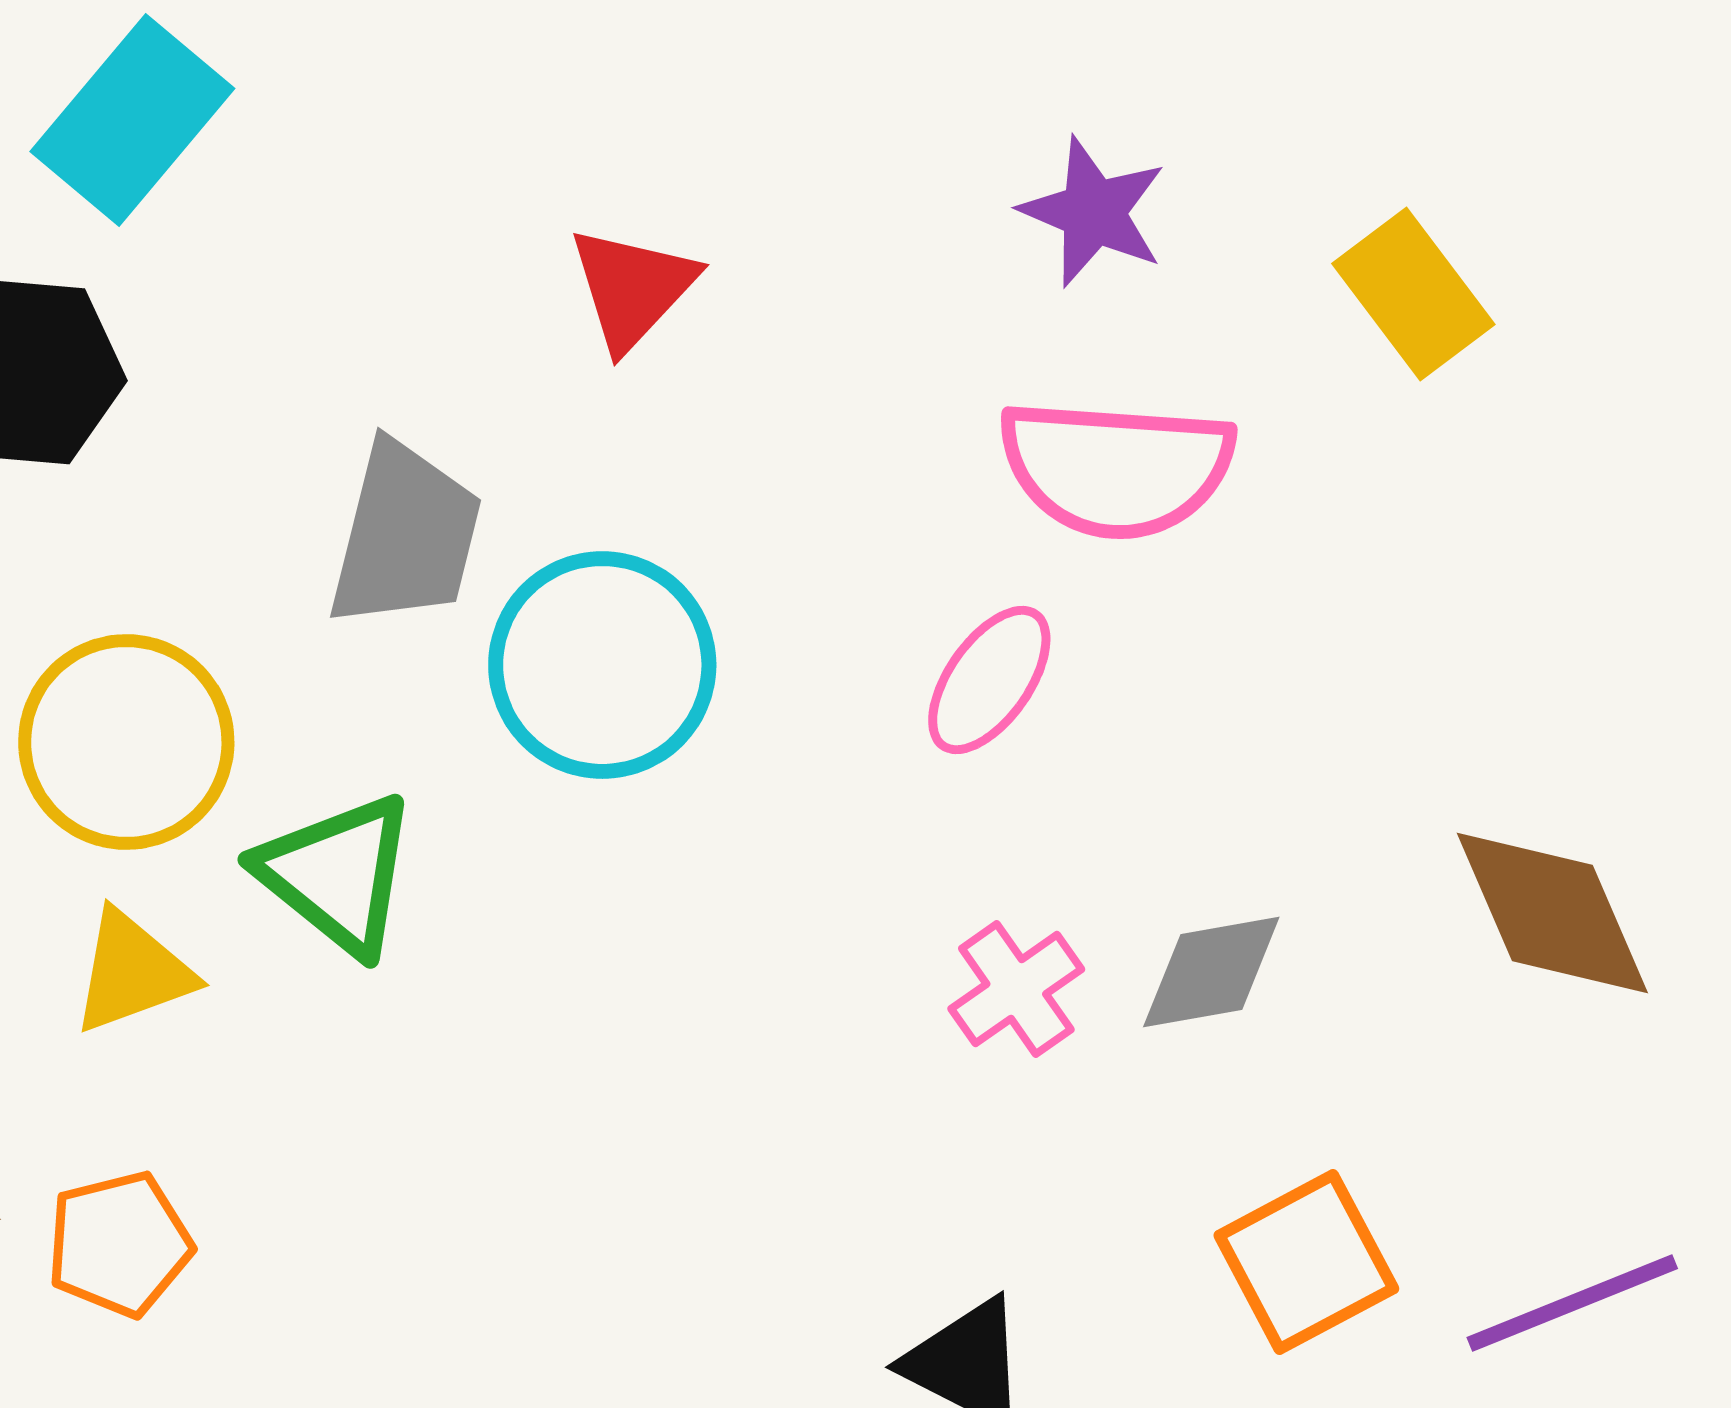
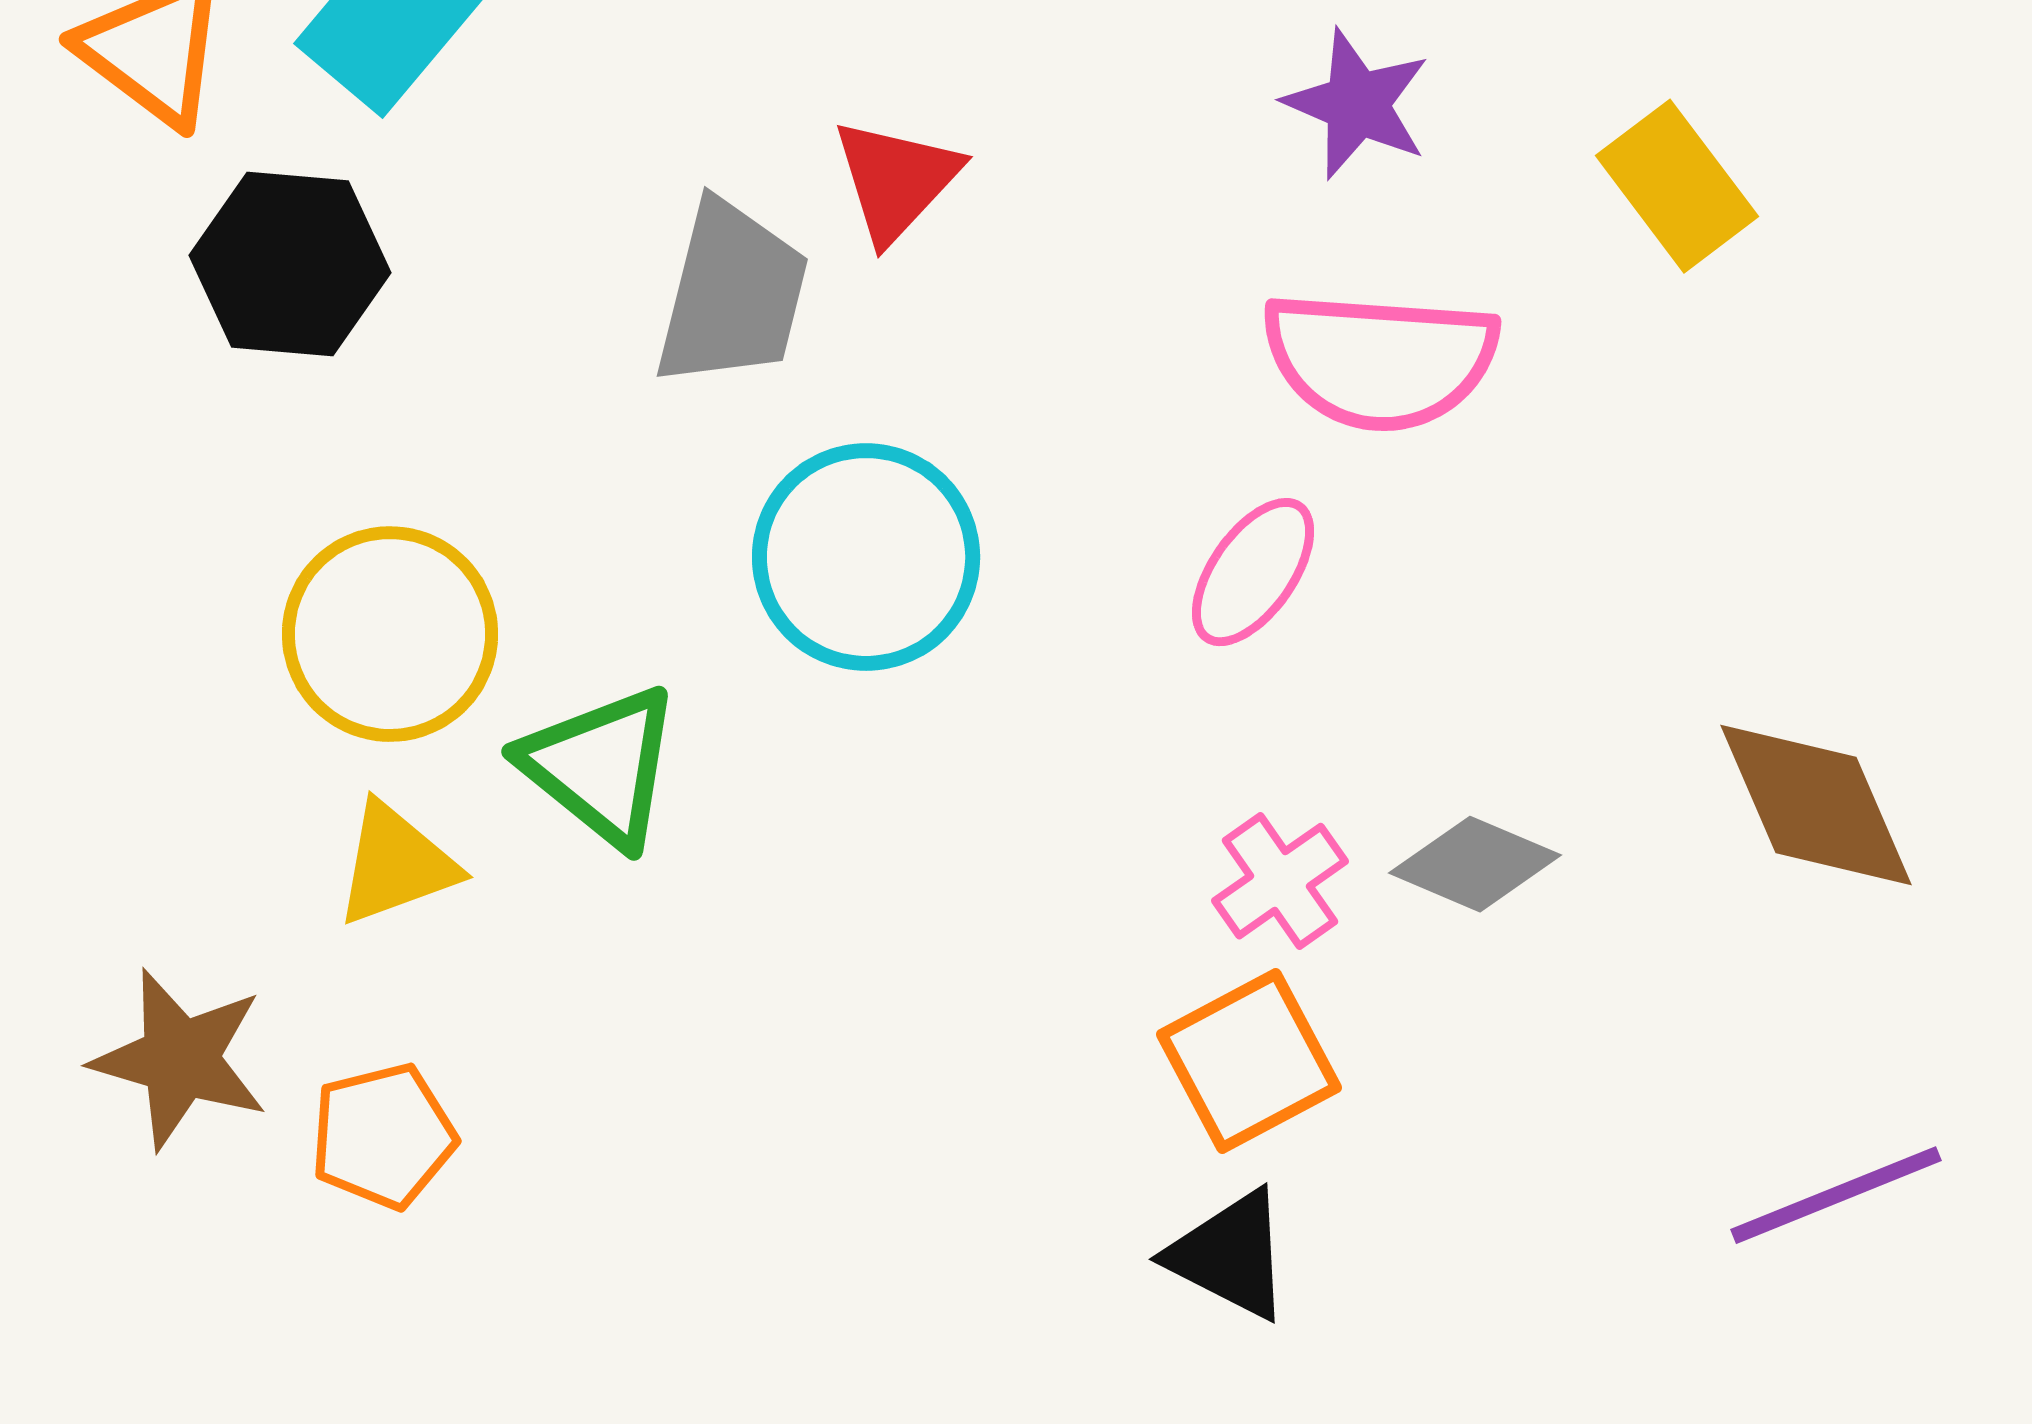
gray trapezoid: (405, 535) -> (732, 294), moved
gray diamond: (1211, 972) -> (1475, 864), turned 33
orange square: (1306, 1262) -> (1249, 1061), moved

